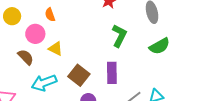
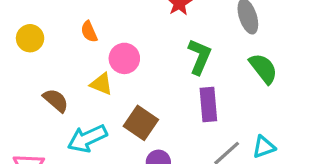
pink circle: (35, 34) -> (124, 58), moved
green semicircle: (159, 46) -> (263, 68), turned -95
purple rectangle: (112, 73) -> (208, 105), moved

